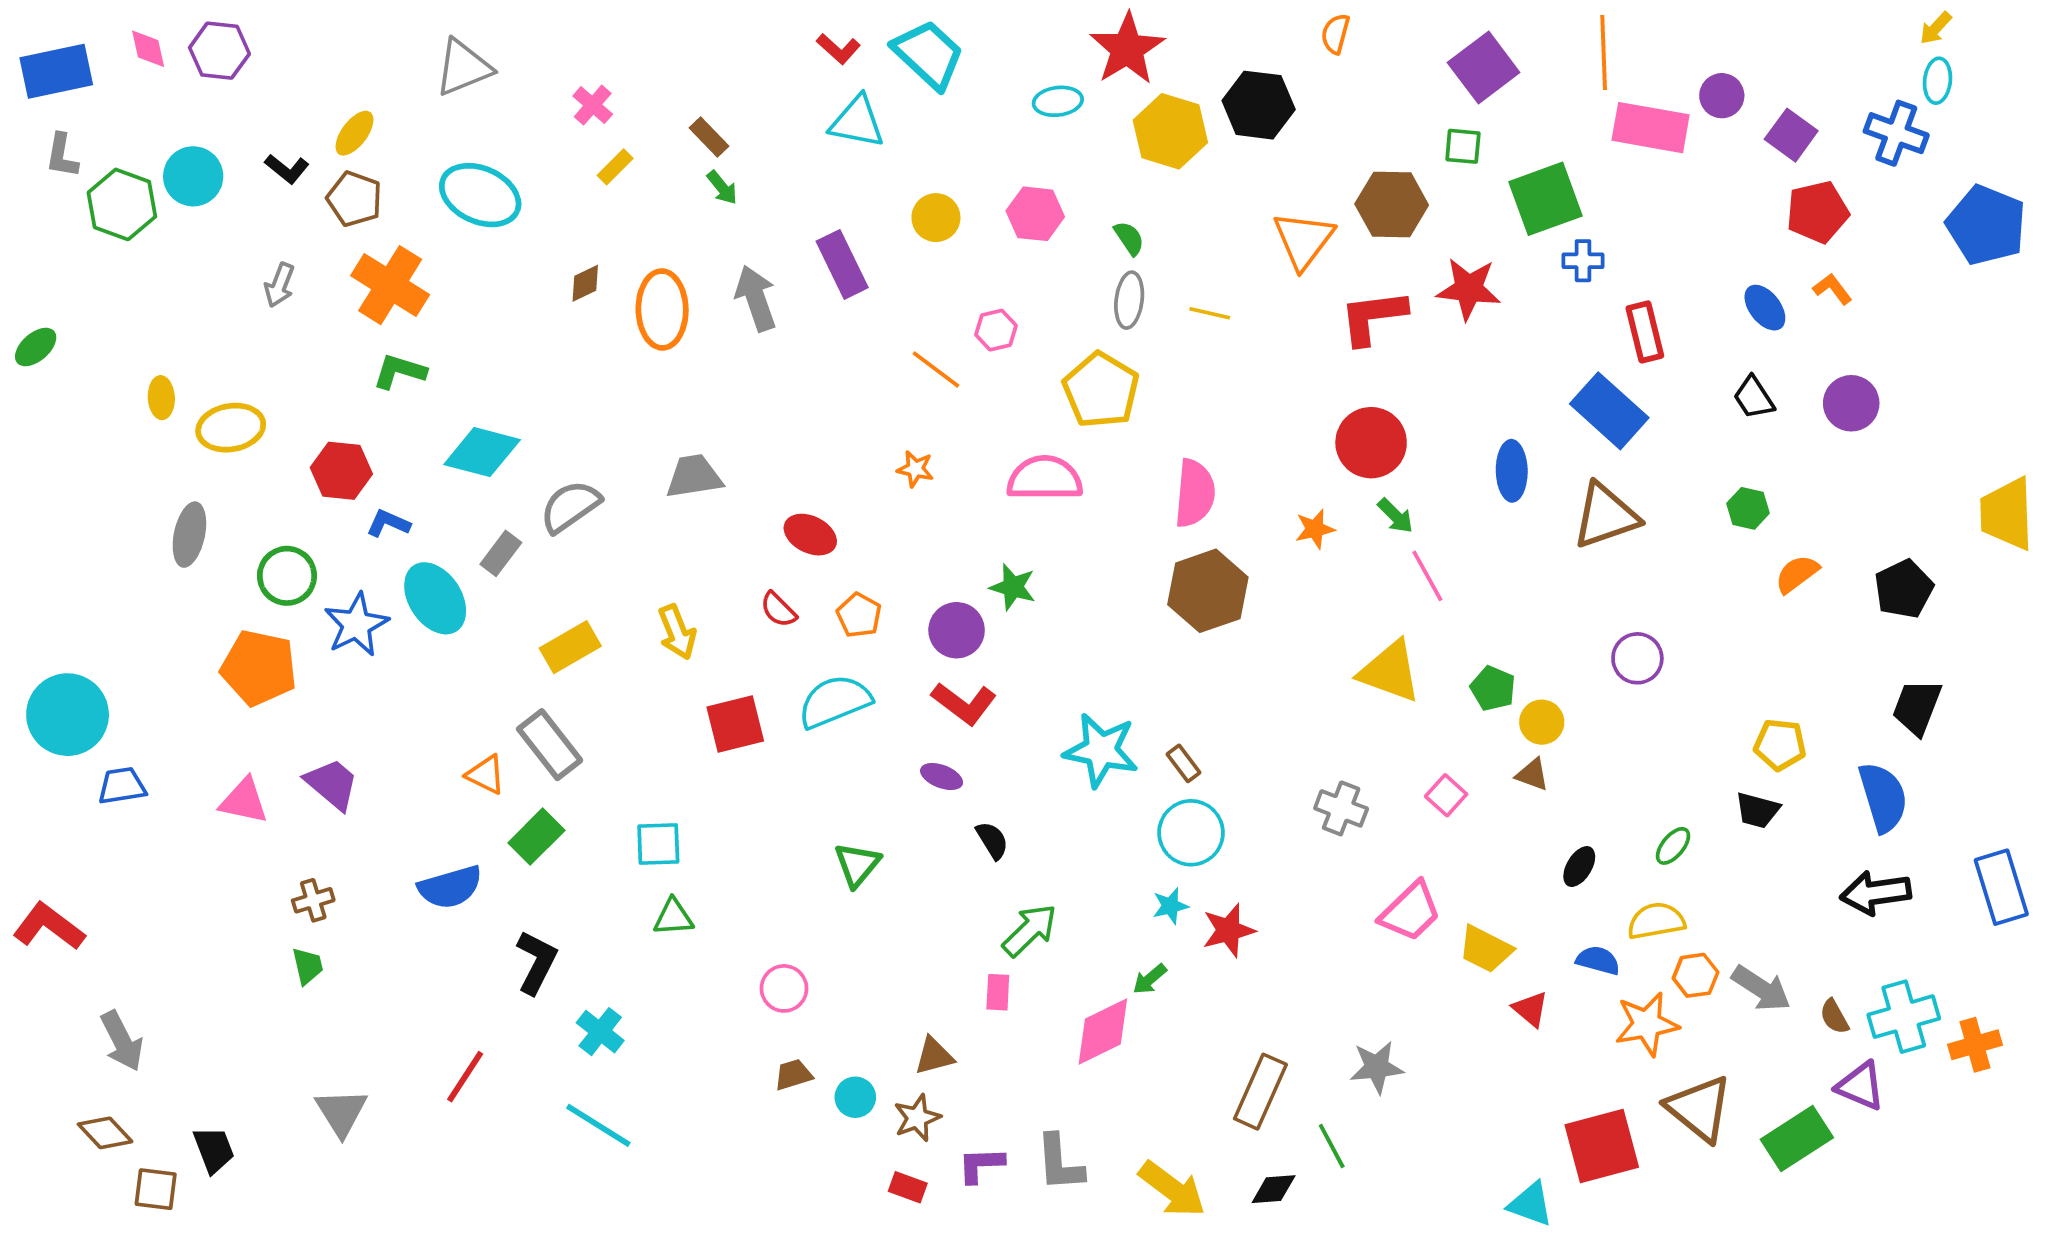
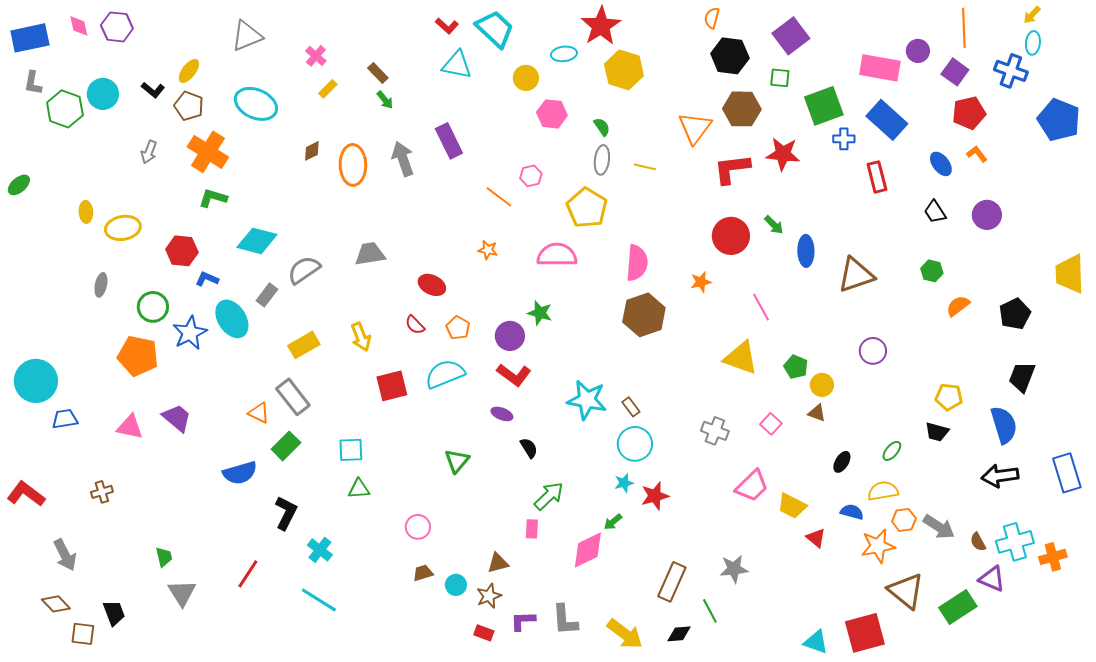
orange line: (1604, 53) -> (964, 28), moved
black hexagon: (1259, 105) -> (730, 56), moved
yellow circle: (936, 218) -> (526, 78), moved
blue rectangle: (1609, 411) -> (887, 120), moved
green arrow: (1395, 516) -> (774, 225), moved
gray ellipse: (189, 535) -> (101, 285), size x0.7
brown cross: (313, 900) -> (102, 492), moved
green trapezoid: (308, 966) -> (164, 557), moved
red square: (1602, 1146) -> (865, 633), moved

